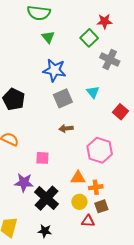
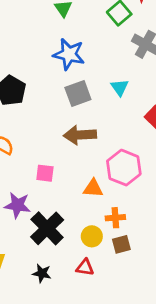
brown arrow: (66, 128) -> (80, 135), size x1.6
orange triangle: (78, 178) -> (93, 188), moved
red triangle: (88, 221) -> (85, 267), moved

